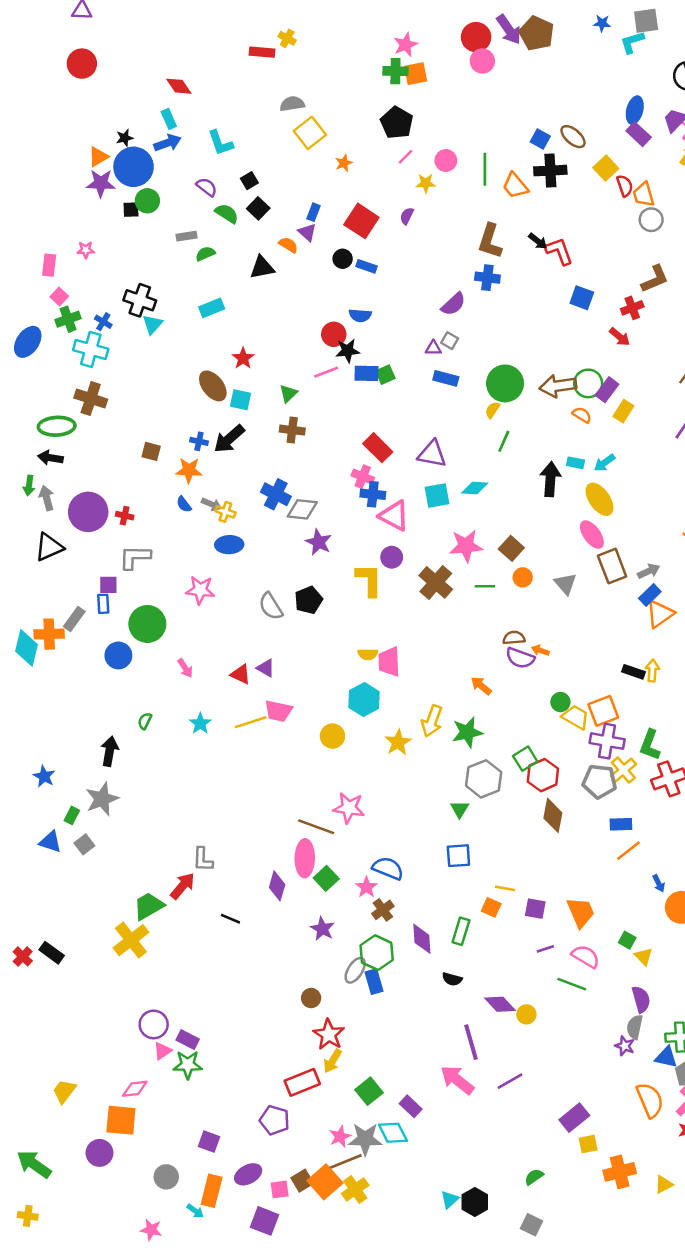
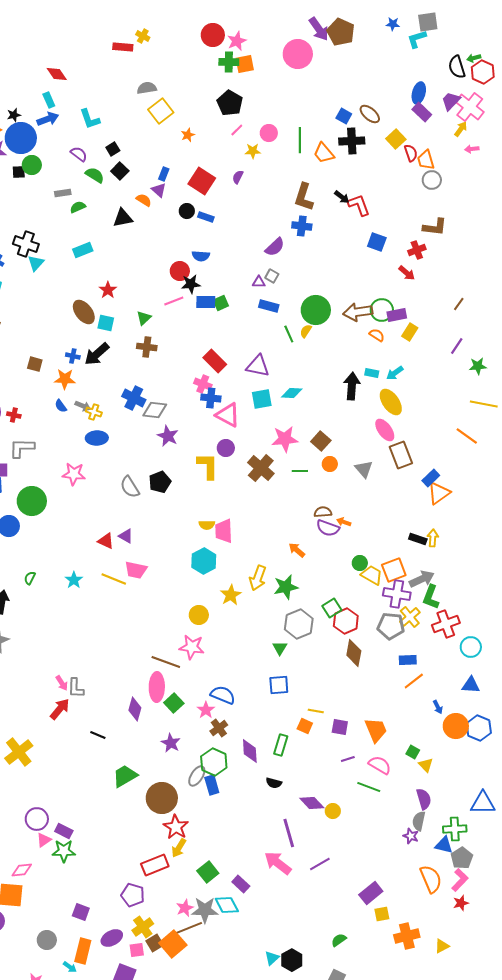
red circle: (476, 37) -> (213, 35), moved
pink circle: (482, 61) -> (298, 54), size x1.5
brown L-shape: (655, 279) -> (435, 227), turned 30
purple rectangle: (607, 390) -> (397, 315), turned 42
green line: (504, 441) -> (289, 334), moved, turned -48
gray arrow: (649, 571) -> (422, 579), moved, size x1.4
pink arrow: (185, 668) -> (62, 683), moved
yellow line: (251, 722) -> (114, 579), turned 40
yellow circle: (332, 736) -> (199, 615), moved
green trapezoid: (149, 906) -> (125, 776), moved
brown circle: (311, 998) -> (162, 798), size x2.0
yellow cross: (355, 1189) -> (143, 927), moved

